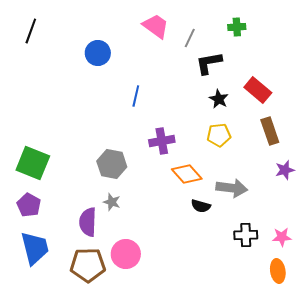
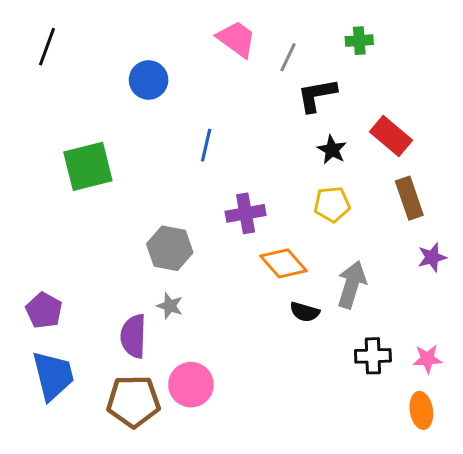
green square: (33, 163) -> (88, 166), moved, turned -36
gray arrow: (232, 188) -> (352, 285), turned -80

